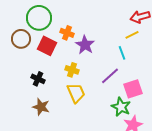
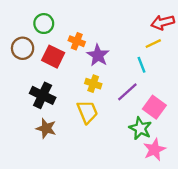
green circle: (39, 18) -> (44, 24), size x0.7
yellow cross: (72, 70) -> (93, 84), moved
black cross: (38, 79) -> (43, 95), size x1.5
pink square: (133, 89) -> (154, 107), turned -36

